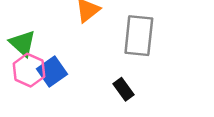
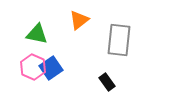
green triangle: (23, 43) -> (37, 34), moved, turned -30

